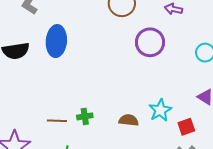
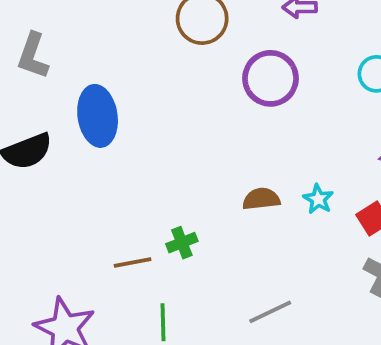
cyan star: (160, 110) -> (318, 199), size x0.7
brown semicircle: (129, 120) -> (261, 199), moved

